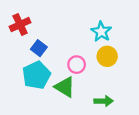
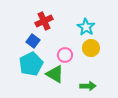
red cross: (20, 25) -> (44, 21), moved

